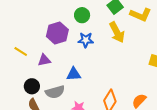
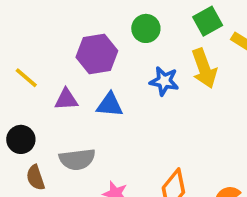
blue star: (86, 40) -> (164, 81), moved
blue triangle: (74, 74) -> (110, 105), moved
black circle: (32, 86) -> (21, 139), moved

